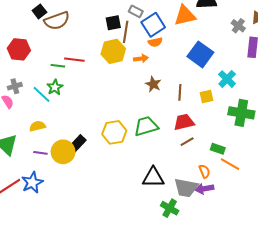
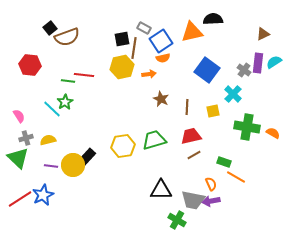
gray cross: (238, 26) -> (244, 70), moved
gray cross: (15, 86) -> (26, 138), moved

